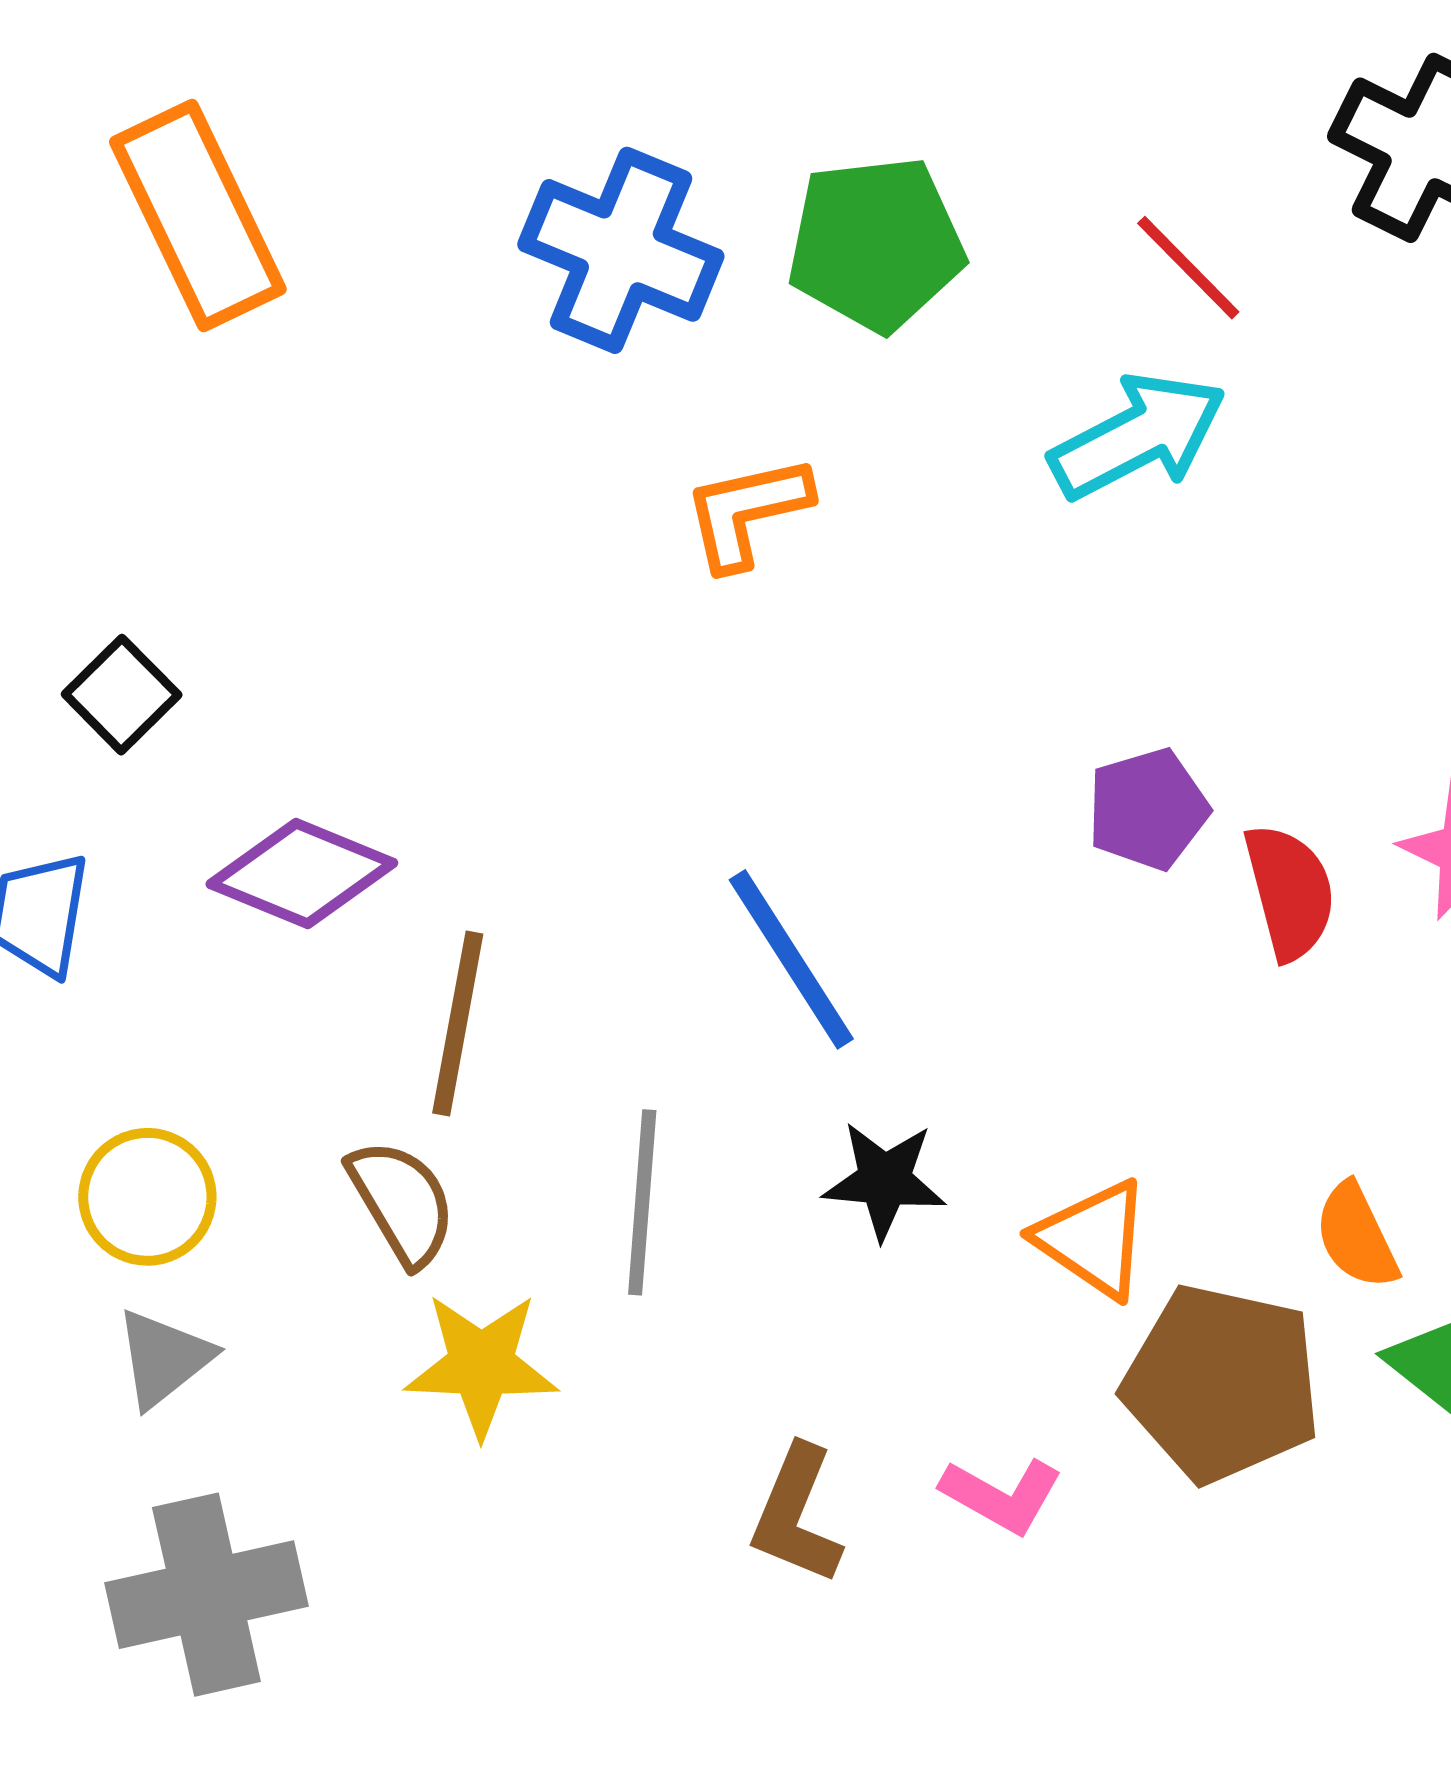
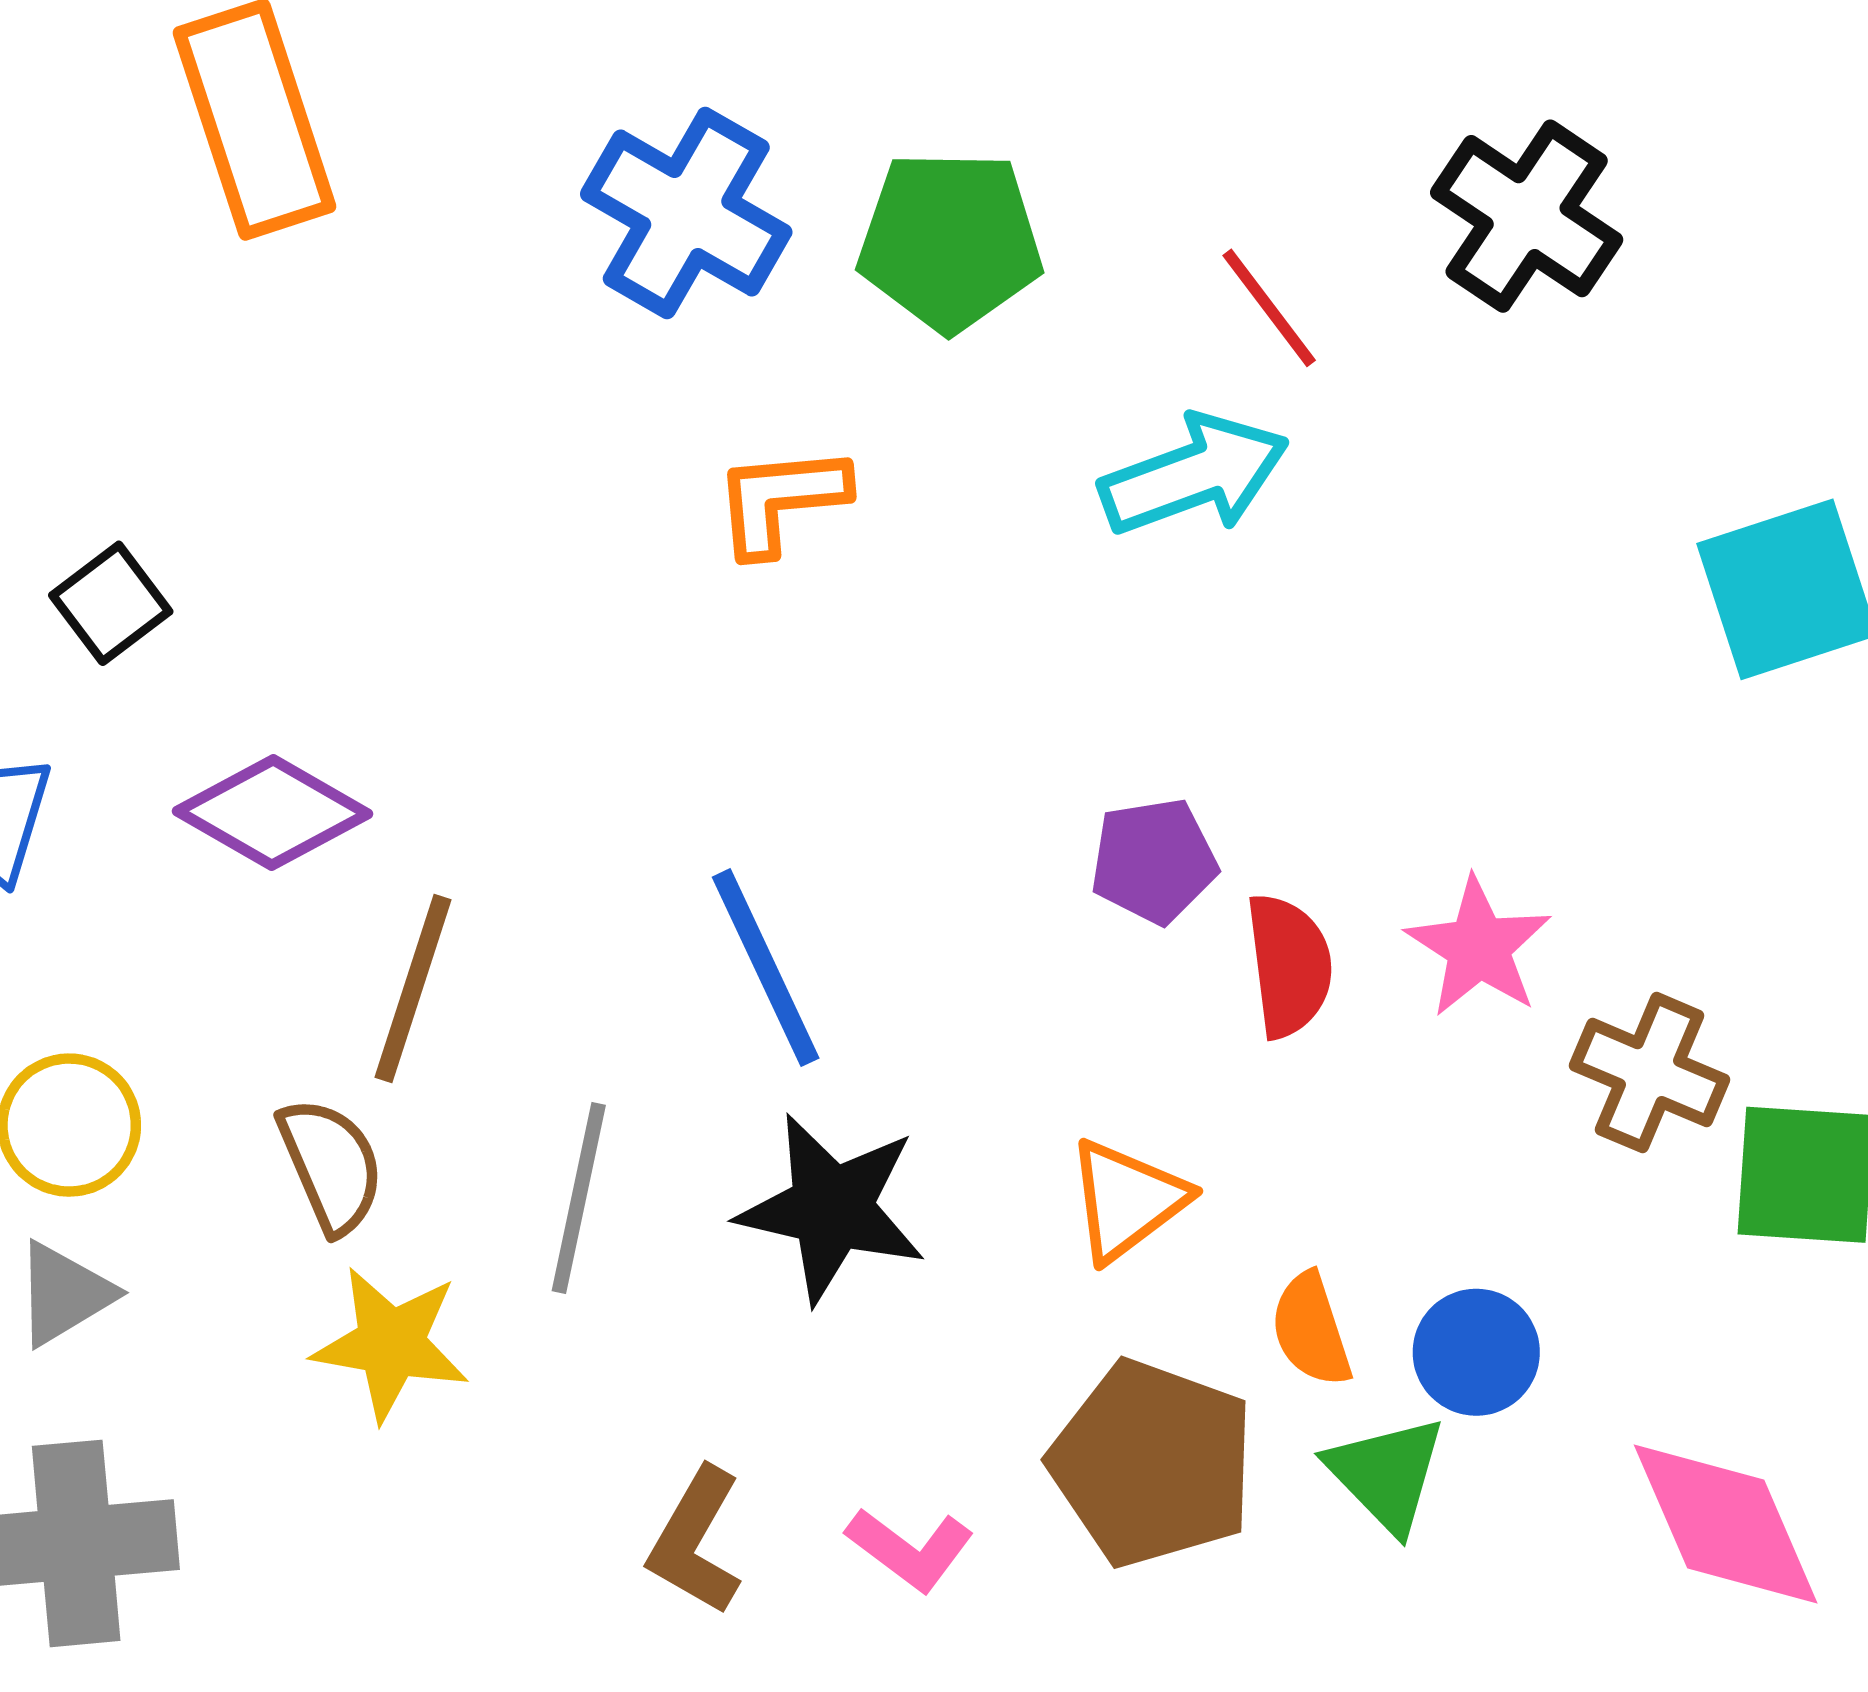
black star: (884, 1180) -> (832, 1208), size x1.5
orange triangle: (1093, 1239) -> (1127, 1200), moved, turned 41

